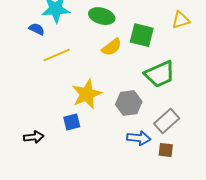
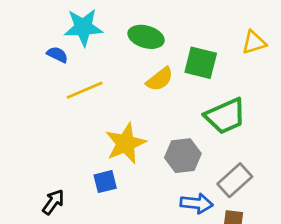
black arrow: (34, 137) -> (53, 202), turned -48

